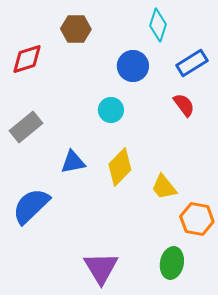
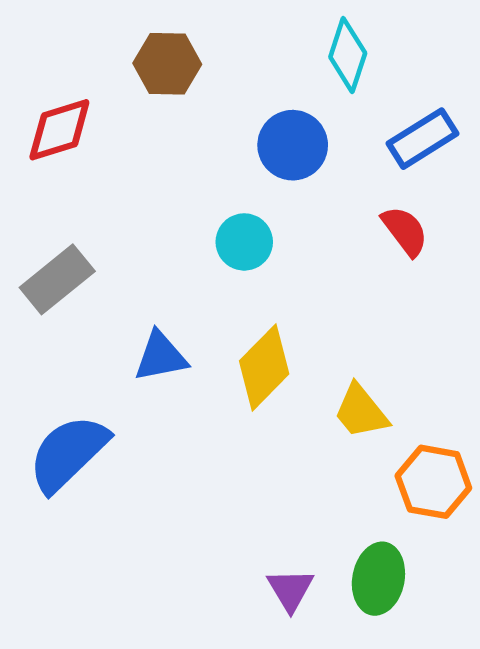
purple triangle: (101, 268) -> (290, 590), moved, size x0.6

